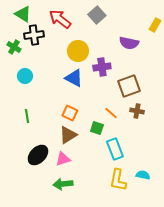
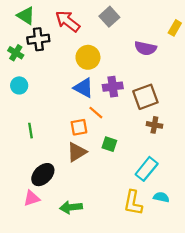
purple cross: (102, 67) -> (113, 87), moved
cyan circle: (25, 76) -> (19, 85), moved
orange square: (70, 113) -> (79, 127), turned -35
orange line: (111, 113) -> (96, 113), moved
cyan rectangle: (115, 149) -> (147, 169), moved, turned 60
pink triangle: (63, 159) -> (32, 198), moved

